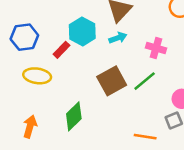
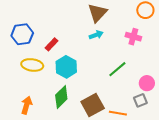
cyan hexagon: (82, 31) -> (66, 67), moved
pink cross: (156, 48) -> (133, 37), moved
brown square: (112, 81) -> (93, 105), moved

